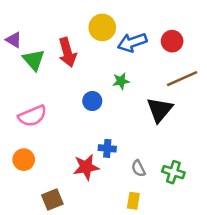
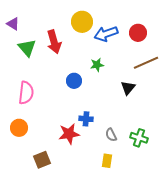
purple triangle: (14, 40) -> (13, 24), moved
black triangle: (160, 110) -> (128, 88), size x0.7
pink semicircle: (32, 116) -> (26, 93), turned -60

